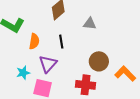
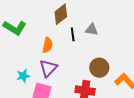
orange semicircle: (34, 41) -> (48, 45), moved
black line: (61, 42) -> (73, 34), moved

